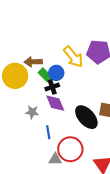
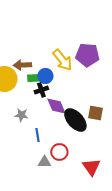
green rectangle: (45, 75) -> (34, 78), turned -48
purple diamond: (55, 103) -> (56, 106), moved
red circle: (70, 149) -> (59, 152), size x0.7

